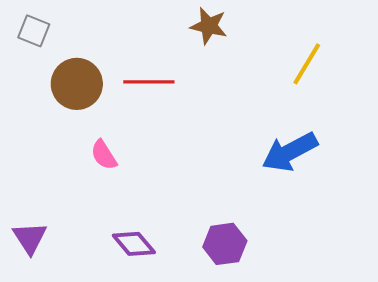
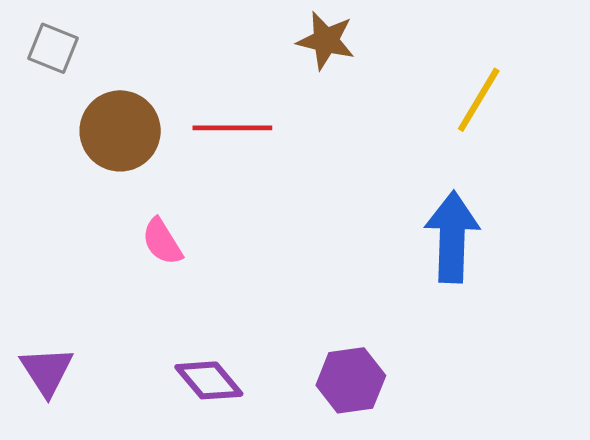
blue arrow: (290, 152) -> (452, 237), turned 120

